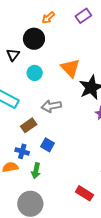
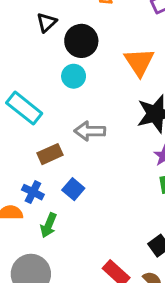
black circle: (34, 39) -> (81, 41), moved
black triangle: (13, 55) -> (47, 22), moved
orange triangle: (70, 68) -> (139, 62), moved

